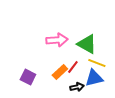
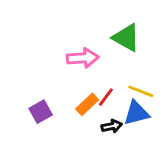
green triangle: (87, 44) -> (126, 38), moved
purple square: (28, 77) -> (41, 112), turned 35

